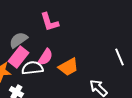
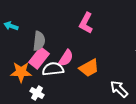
pink L-shape: (49, 22) -> (86, 23), moved, turned 45
gray semicircle: (18, 40) -> (39, 41), turned 132

